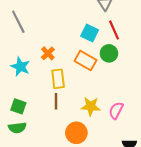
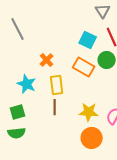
cyan star: (20, 67) -> (27, 84), moved
green square: (18, 106) -> (18, 112), turned -35
orange circle: (76, 133) -> (92, 138), moved

